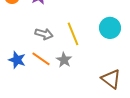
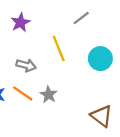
yellow line: (73, 34) -> (59, 48), moved

